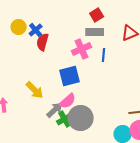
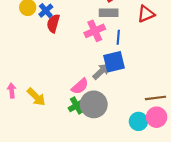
blue square: (70, 76) -> (114, 62), moved
yellow arrow: (35, 90) -> (36, 97), moved
gray arrow: (55, 110) -> (101, 71), moved

